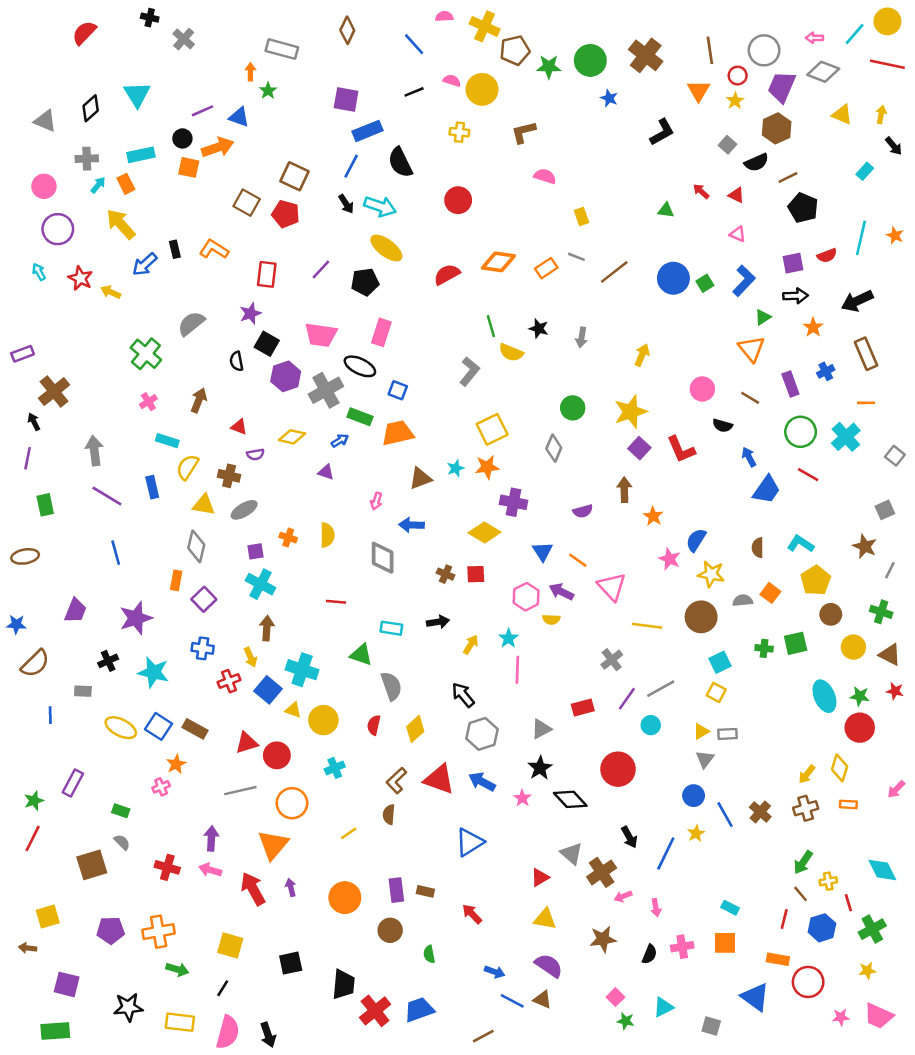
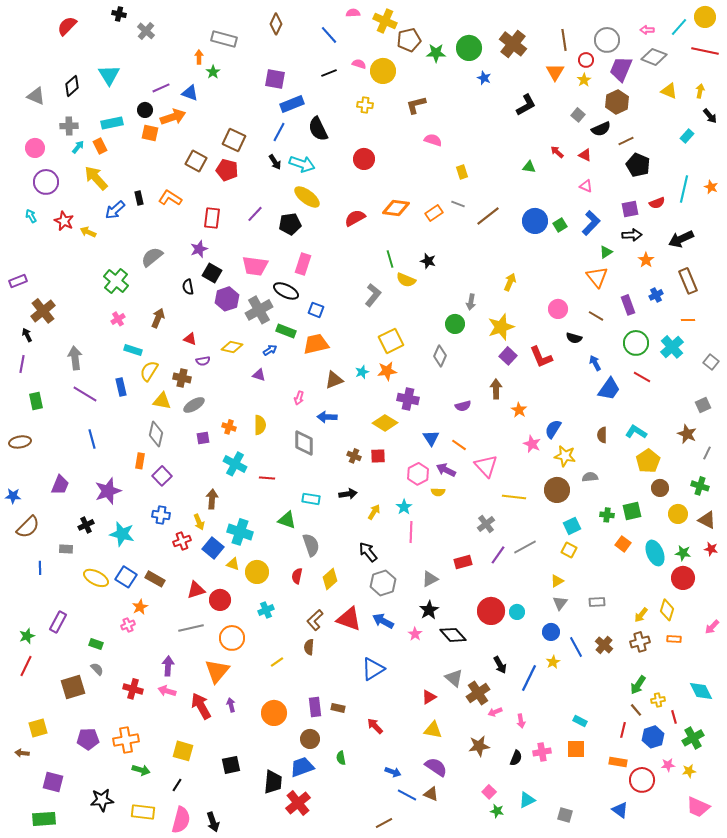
gray arrow: (582, 337) -> (471, 302), moved
cyan cross: (260, 584) -> (235, 464), moved
orange square: (770, 593) -> (623, 544), moved
cyan circle: (651, 725) -> (517, 612), moved
gray rectangle: (728, 734) -> (597, 602), moved
blue triangle: (755, 997) -> (620, 810), moved, size x0.7
blue trapezoid: (419, 1010) -> (302, 767), moved
pink star: (841, 1017) -> (668, 765), moved

